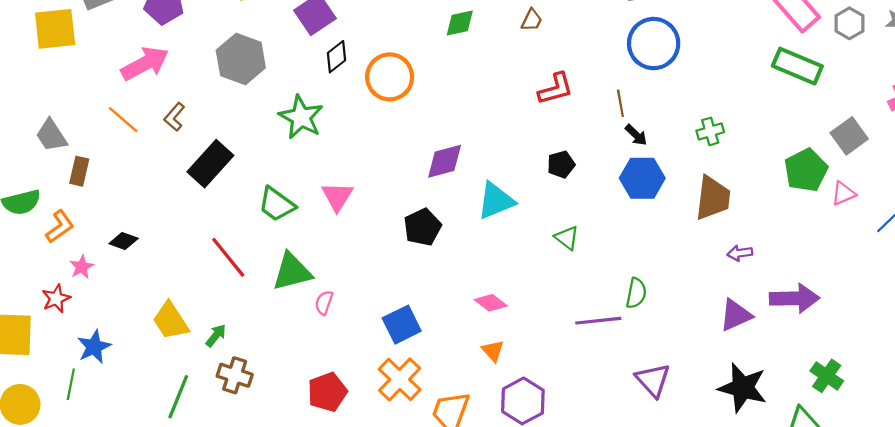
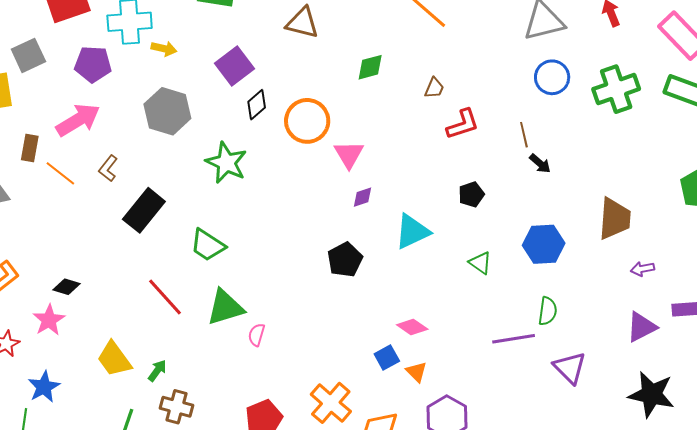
brown trapezoid: (532, 20) -> (434, 88), moved
blue circle: (654, 44) -> (552, 77), size x0.7
green cross: (710, 131) -> (616, 89), moved, size x1.8
purple diamond: (445, 161) -> (362, 197), size x0.6
brown rectangle: (79, 171) -> (30, 148), moved
blue hexagon: (642, 178) -> (544, 244), moved
pink triangle: (337, 196) -> (349, 154), moved
pink star: (82, 267) -> (49, 320), moved, size x1.4
blue square: (402, 325) -> (387, 358), moved, size x0.7
purple triangle: (653, 380) -> (570, 368), moved

